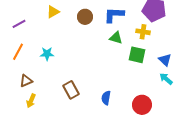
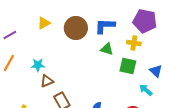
brown circle: (85, 17) -> (76, 28), size x1.5
cyan arrow: (166, 79) -> (146, 90), moved
brown triangle: (26, 81) -> (47, 81), moved

